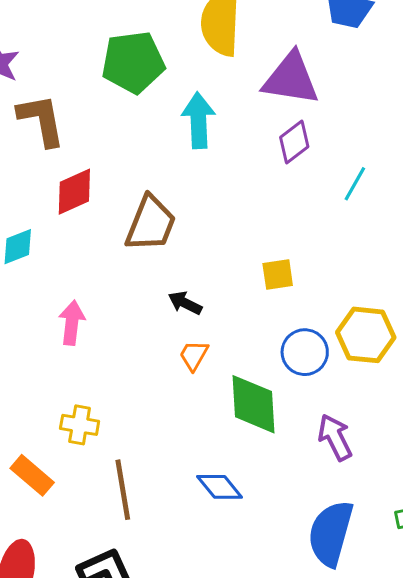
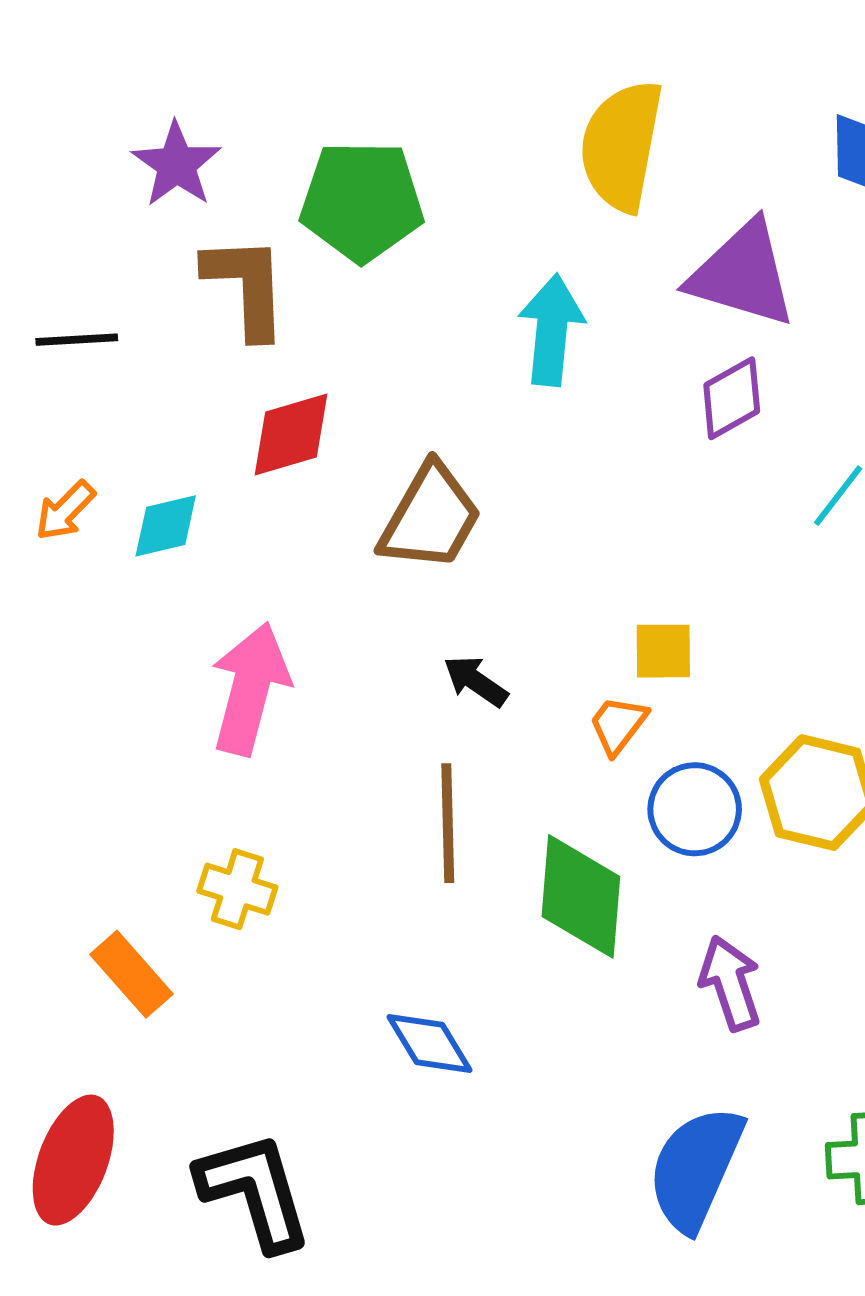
green pentagon: (133, 62) -> (362, 201), moved
pink arrow: (72, 323) -> (250, 689), size x1.5
orange trapezoid: (194, 355) -> (618, 725), moved
blue diamond: (220, 487) -> (430, 1043), moved
brown line: (123, 490) -> (448, 823), moved

